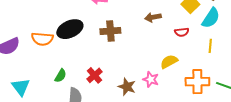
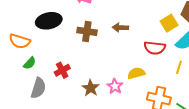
brown arrow: (153, 17) -> (120, 28), moved
red semicircle: (182, 32) -> (155, 48), size x1.5
orange semicircle: (42, 39) -> (20, 41), moved

